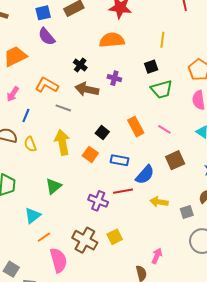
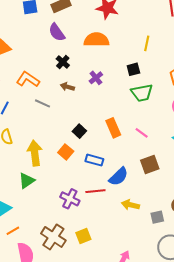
purple semicircle: (47, 37) -> (57, 32), moved
purple cross: (114, 78) -> (96, 78), turned 32
brown arrow: (87, 89) -> (67, 87), size x0.6
yellow arrow: (62, 142) -> (35, 153), moved

